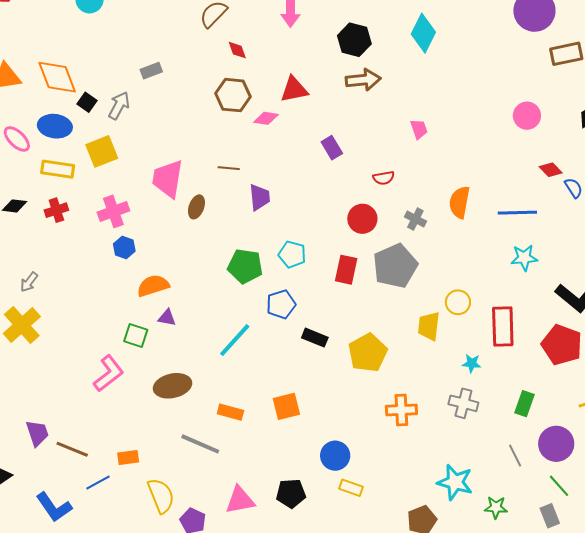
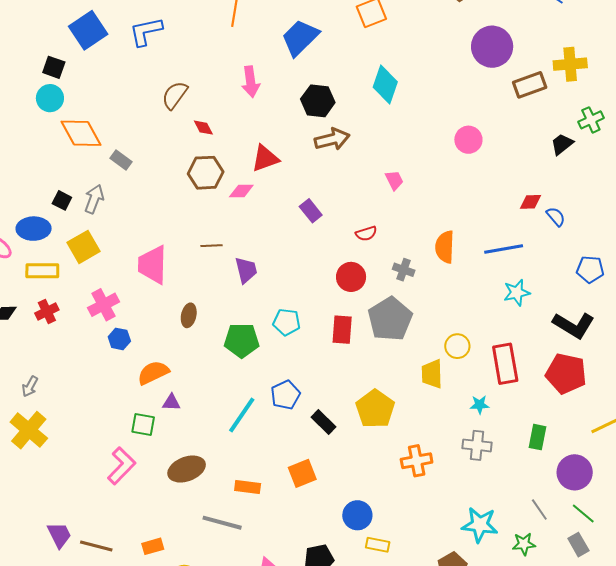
gray rectangle: (151, 71) -> (121, 160), turned 65
orange diamond: (57, 77) -> (81, 133), moved
pink circle: (527, 116) -> (468, 140), moved
red diamond: (551, 170) -> (530, 202), turned -40
brown ellipse: (196, 207) -> (189, 315), moved
blue pentagon: (281, 304) -> (285, 395), moved
black rectangle: (315, 338) -> (323, 422), moved, turned 30
gray line: (515, 456) -> (539, 510), moved

